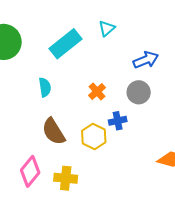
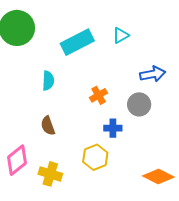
brown semicircle: (54, 131) -> (48, 126), size x0.7
yellow hexagon: (94, 137) -> (95, 157), moved

